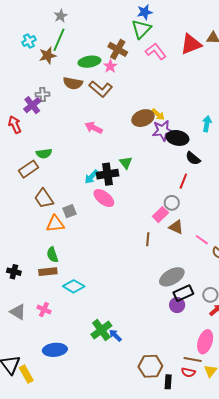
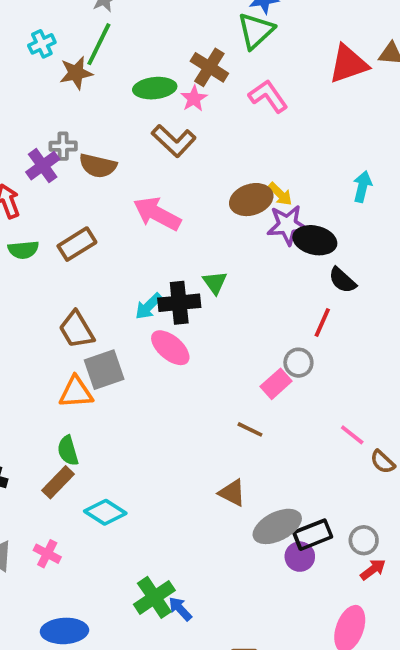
pink L-shape: (156, 51) -> (268, 96), moved
brown semicircle: (73, 83) -> (98, 166), moved
cyan arrow: (207, 124) -> (362, 187), moved
pink arrow: (94, 128) -> (157, 214), size x1.4
green semicircle: (44, 153) -> (23, 250), moved
brown rectangle: (29, 169) -> (77, 244), moved
brown trapezoid: (44, 198) -> (77, 330), moved
gray square: (70, 211) -> (104, 370), size x1.5
brown triangle: (176, 227) -> (232, 493), moved
brown line: (148, 239) -> (250, 429), turned -72
brown rectangle: (48, 272) -> (58, 482), turned -42
gray ellipse: (172, 277) -> (277, 526), moved

